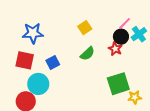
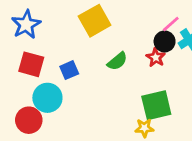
yellow square: (85, 28) -> (95, 21), moved, size x1.6
blue star: (33, 33) -> (26, 25), moved, turned -30
yellow star: (135, 97) -> (144, 128), moved

